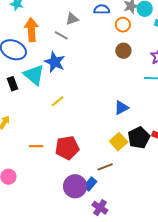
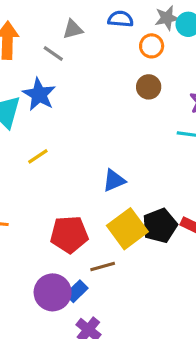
blue triangle: (121, 108) -> (114, 180), moved
yellow square: (119, 142) -> (127, 229), size x1.4
red pentagon: (67, 148) -> (69, 234), moved

